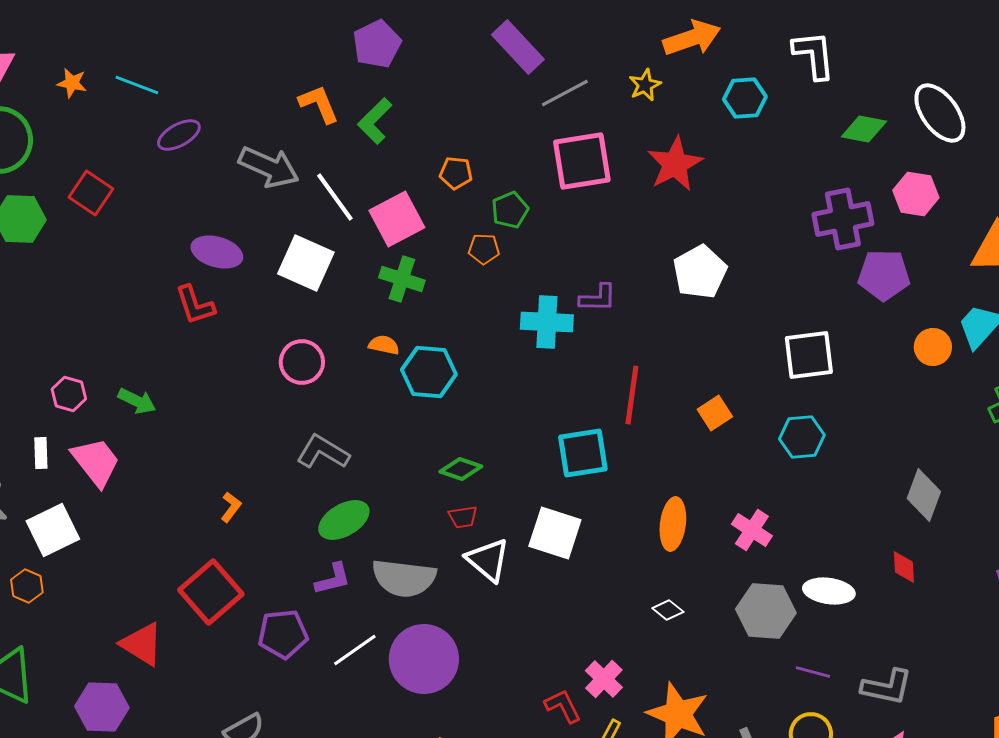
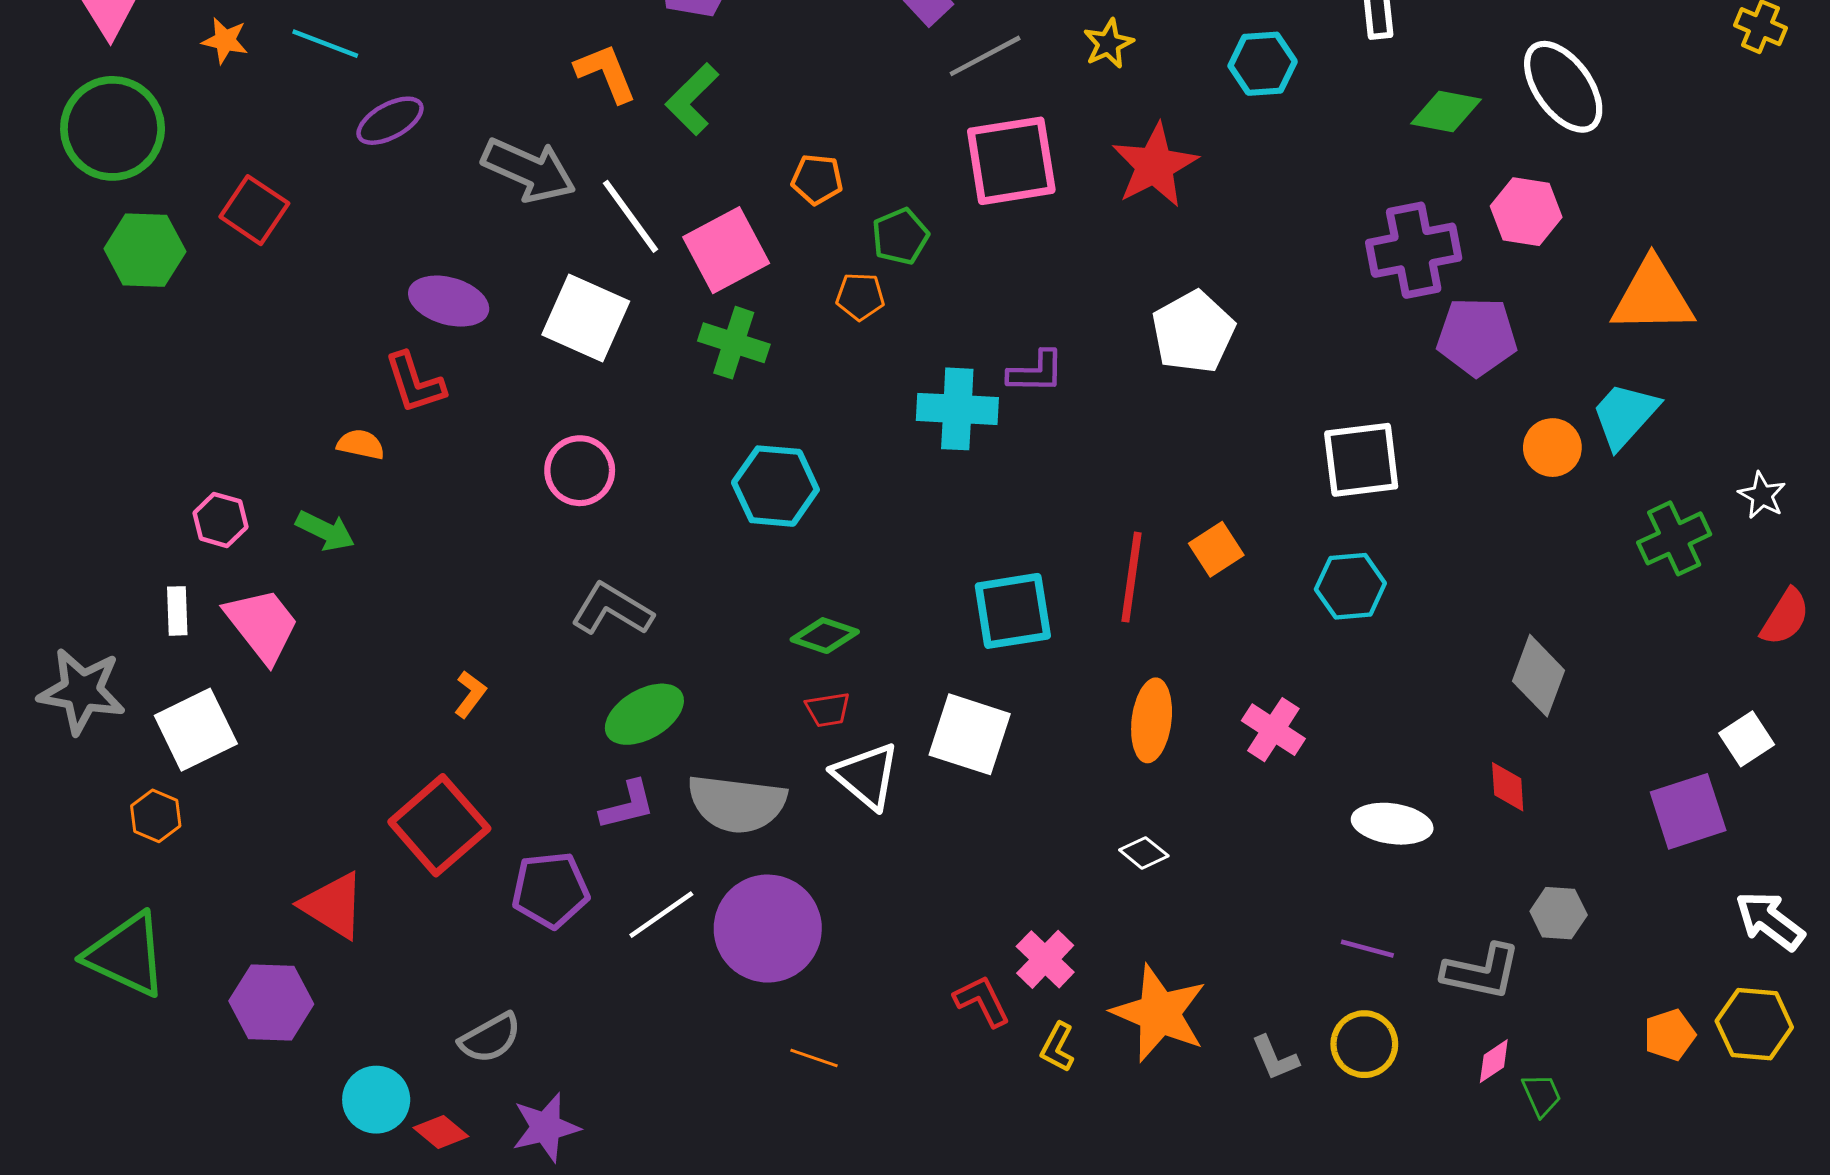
orange semicircle: (384, 345) -> (361, 444), moved
red line: (632, 395) -> (1132, 577), moved
gray hexagon: (766, 611) -> (1559, 913), moved, size x0.6

